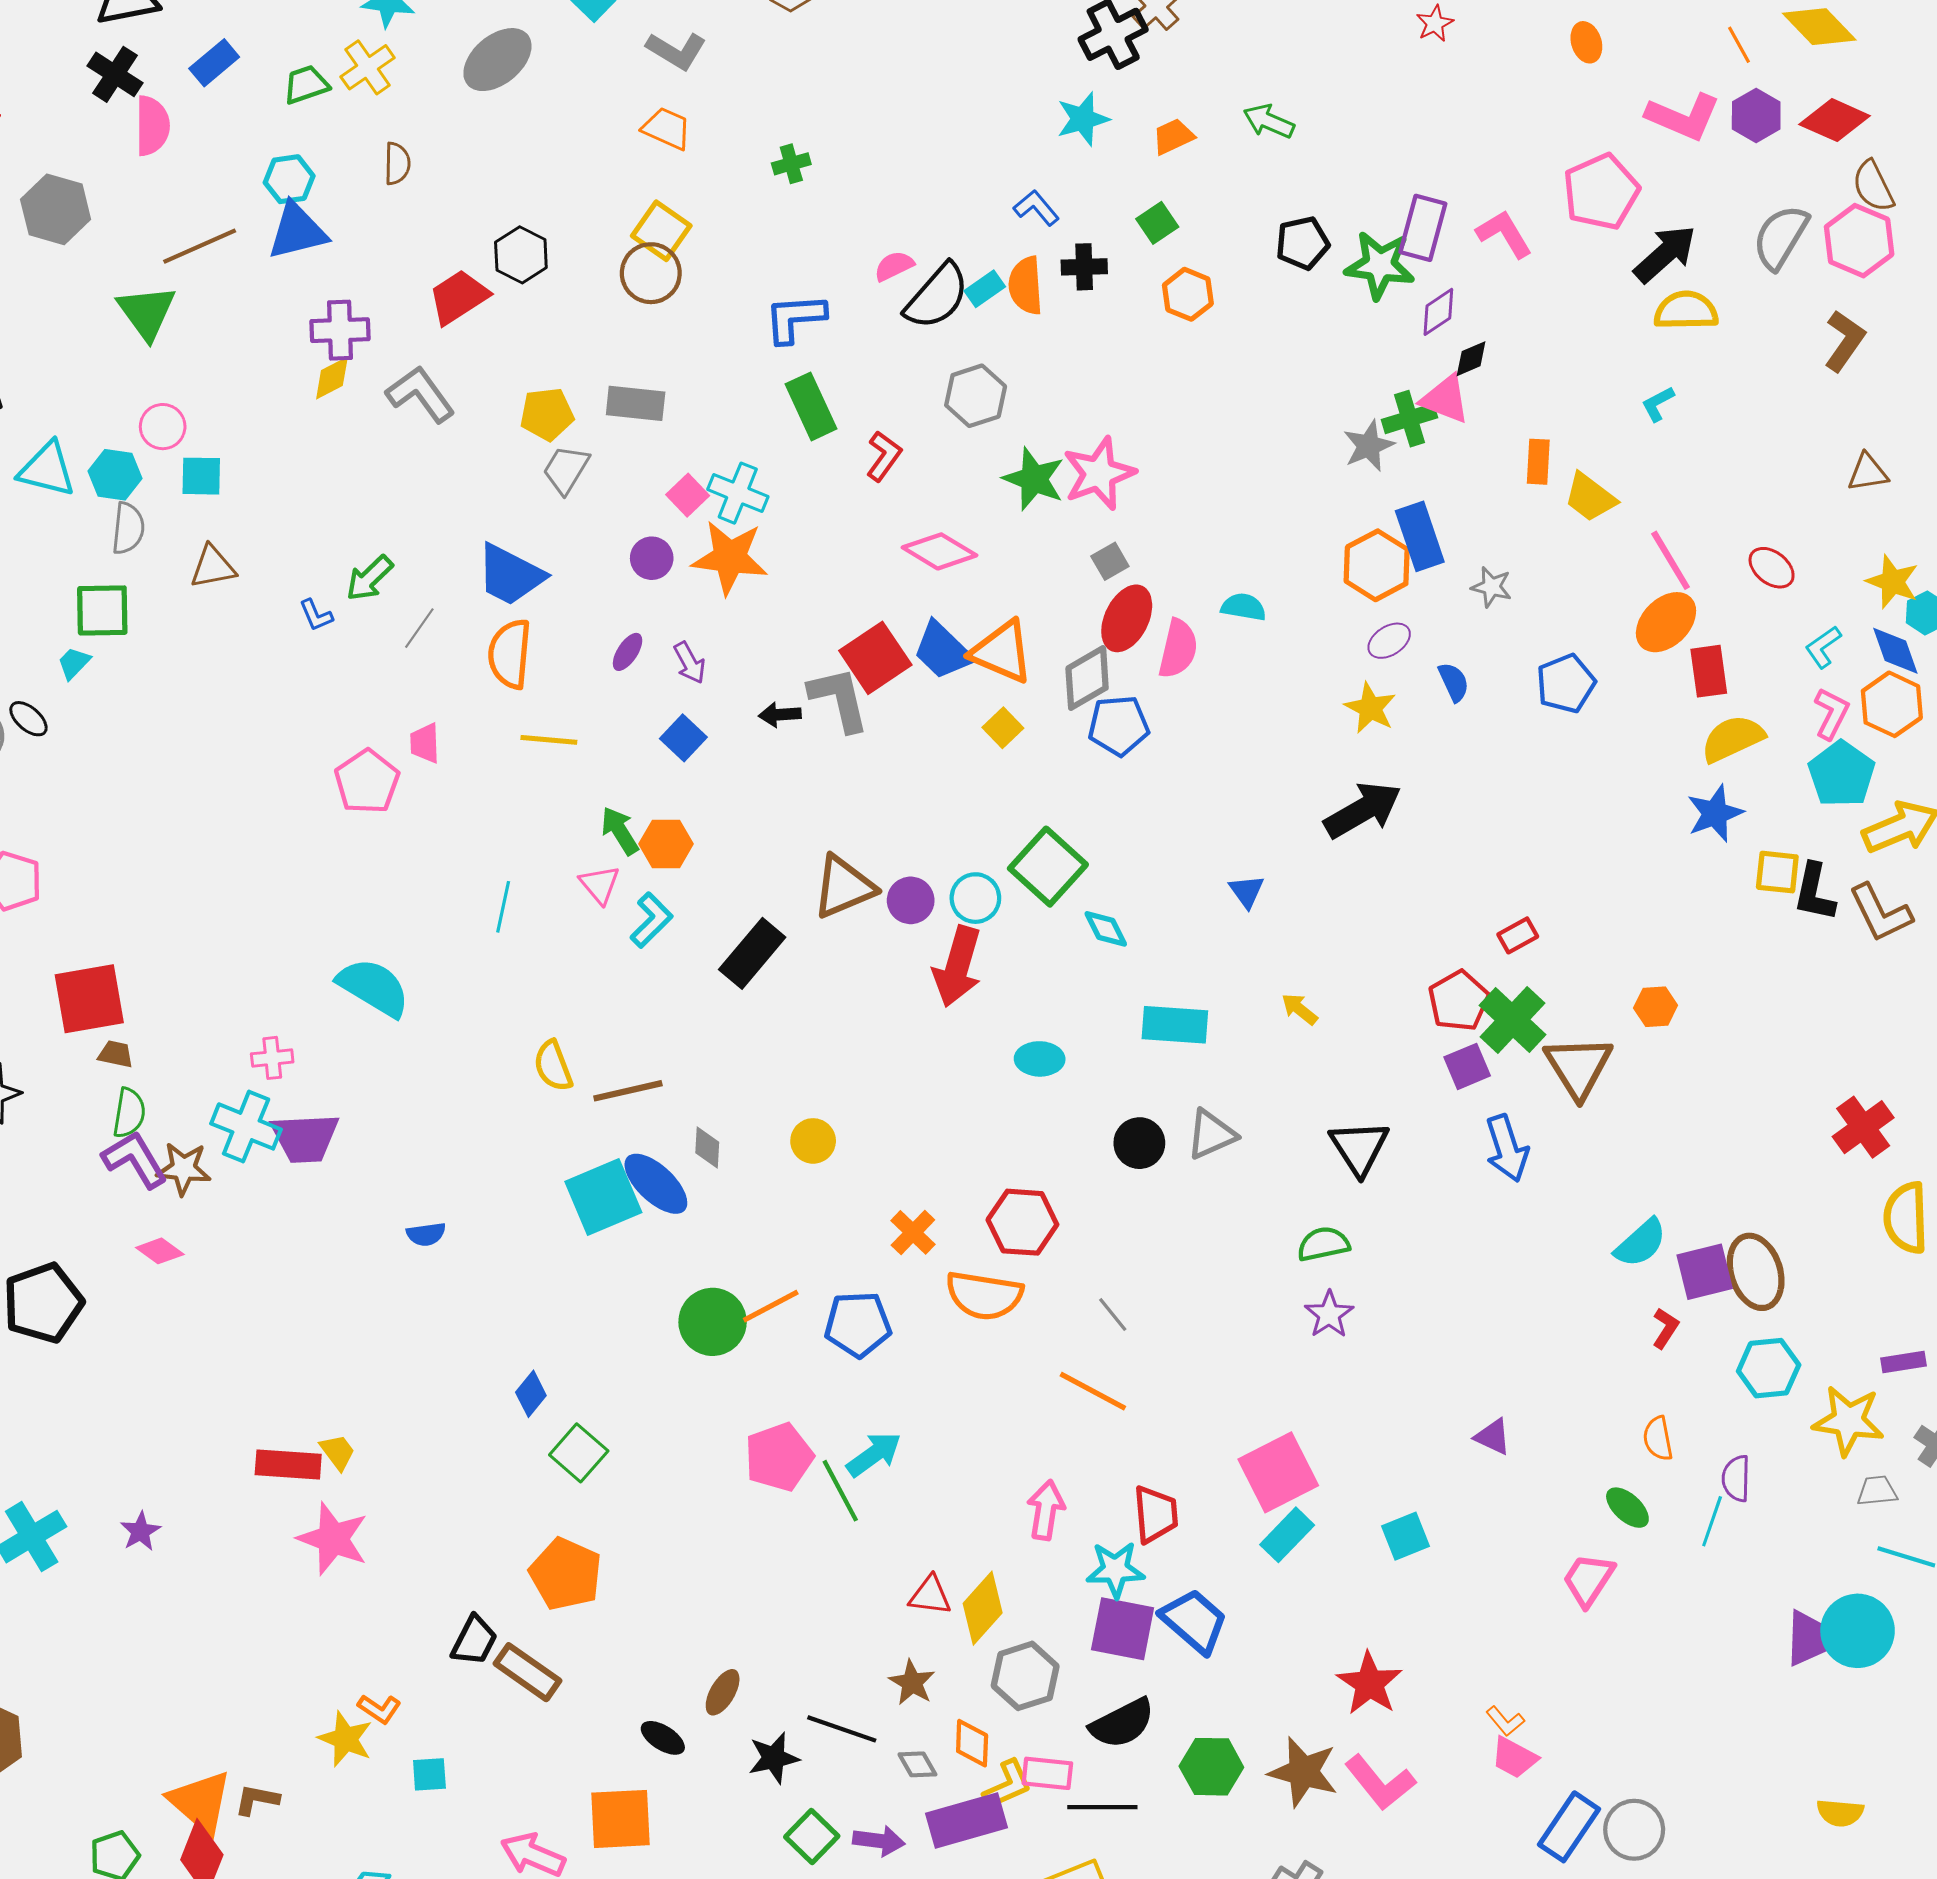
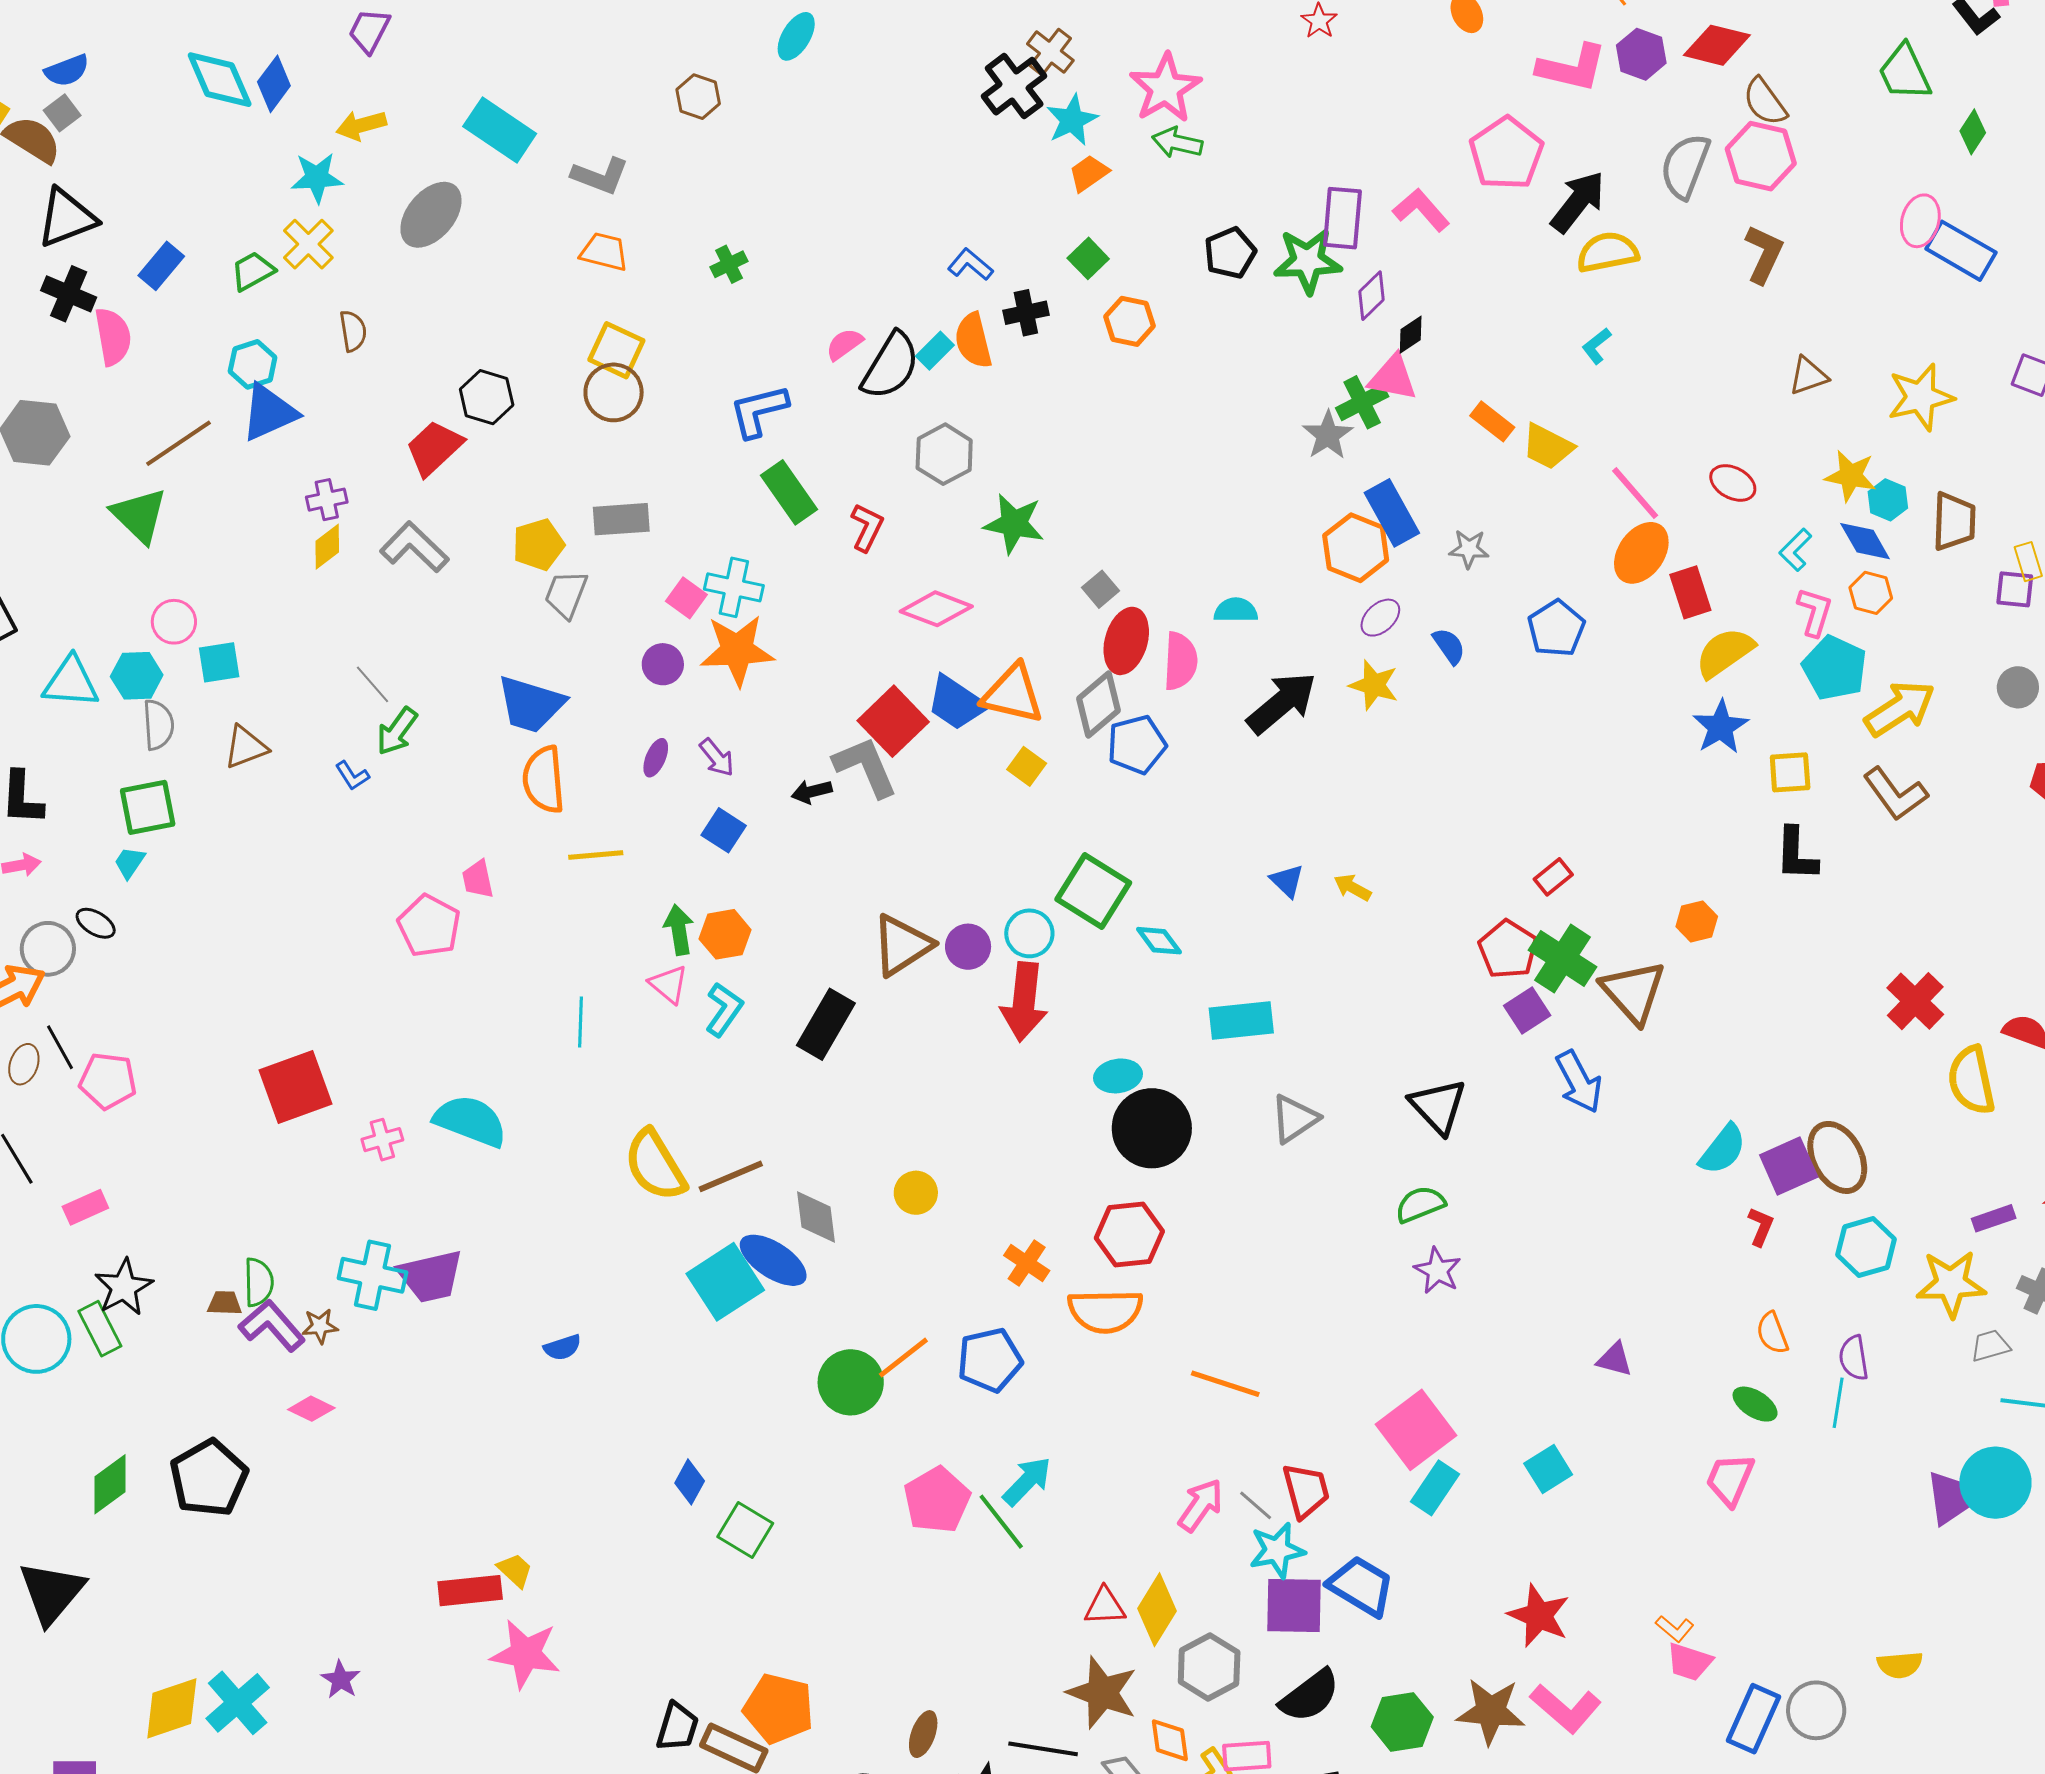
cyan star: (1083, 119) -> (1072, 120), moved
purple cross: (340, 330) -> (327, 500), size x0.7
orange rectangle: (1538, 462) -> (1492, 421), turned -45
pink star: (1099, 474) -> (1165, 88), moved
gray line: (419, 628) -> (372, 684), moved, turned -66
orange hexagon: (1892, 704) -> (1871, 593), size x0.7
black arrow: (1363, 810) -> (1282, 703), moved
green arrow: (620, 831) -> (679, 930), turned 33
black L-shape: (1814, 892) -> (1796, 854), moved
red square: (89, 999) -> (295, 1087), moved
yellow arrow: (1300, 1009) -> (1352, 887), moved
brown trapezoid: (116, 1054) -> (225, 1303), moved
pink cross: (272, 1058) -> (382, 1140), moved
yellow semicircle: (553, 1066) -> (655, 1165), size x1.5
black circle: (1139, 1143) -> (1152, 1128), moved, size x1.6
gray diamond: (707, 1148) -> (816, 1217), size x1.4
brown star: (184, 1169) -> (320, 1326), size x0.7
gray line: (1113, 1315) -> (1256, 1505), moved
pink arrow: (1046, 1510) -> (1201, 1505), turned 36
orange pentagon: (566, 1574) -> (779, 1709), moved
brown star: (912, 1683) -> (1102, 1693), size x1.6
yellow semicircle: (1840, 1813) -> (1900, 1665), moved

